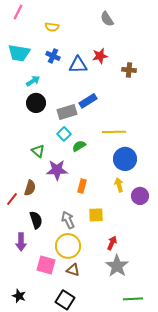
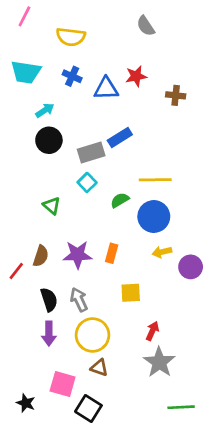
yellow semicircle: (52, 27) -> (71, 37), size x1.5
green semicircle: (79, 146) -> (120, 200), moved
blue circle: (125, 159) -> (154, 217), moved
purple star: (57, 170) -> (78, 255), moved
yellow arrow: (119, 185) -> (162, 252), turned -88
gray arrow: (68, 220) -> (79, 300), moved
purple arrow: (21, 242) -> (49, 334), moved
pink square: (46, 265) -> (63, 384), moved

